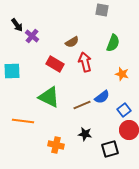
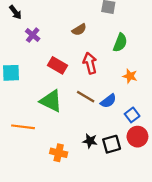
black arrow: (17, 25) -> (15, 12), moved
brown semicircle: (72, 42) -> (79, 30), moved
brown line: (82, 105) -> (86, 97), moved, turned 54
black square: (110, 149) -> (112, 144), moved

